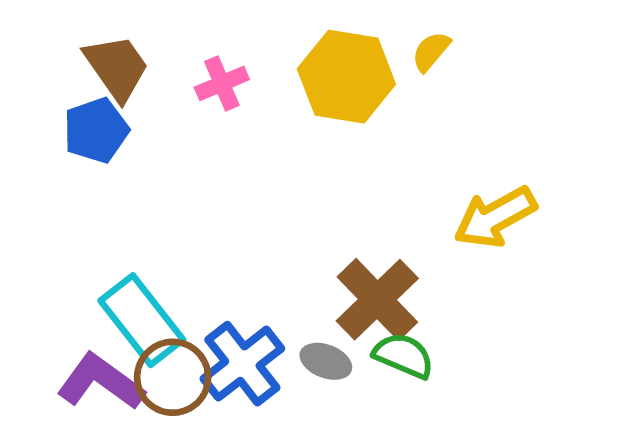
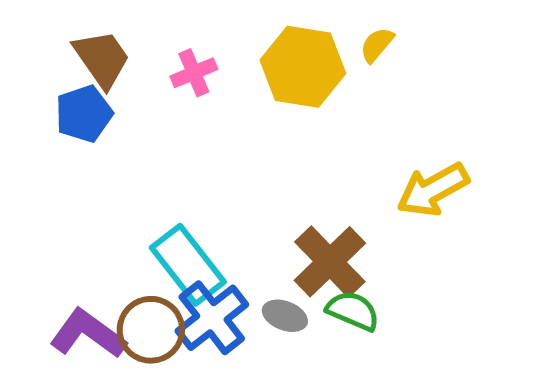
cyan rectangle: (142, 320) -> (188, 265), moved

